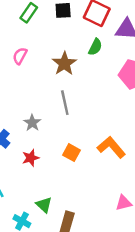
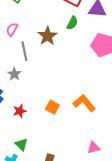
gray line: (65, 103) -> (24, 51), moved
gray star: (32, 123) -> (14, 74), moved
green triangle: (44, 205) -> (21, 145), moved

